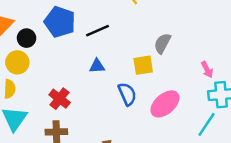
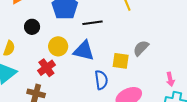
black circle: (27, 38) -> (32, 27), moved
yellow circle: (17, 62) -> (58, 46), moved
blue triangle: (97, 66) -> (84, 51), size x1.6

